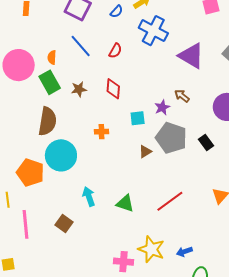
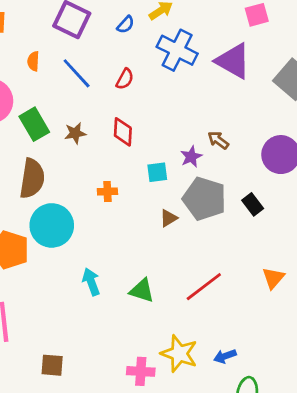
purple triangle: (191, 56) -> (233, 61), moved
orange semicircle: (52, 57) -> (33, 61), moved
brown square: (64, 223) -> (52, 365), moved, turned -30

